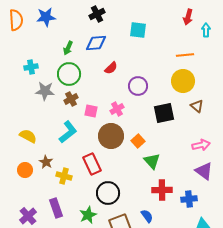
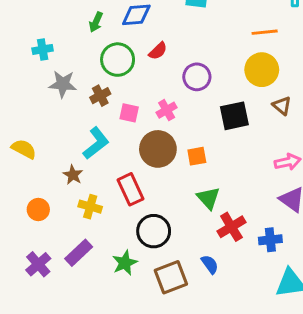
green circle: (69, 74) -> (118, 60), moved
yellow semicircle: (28, 136) -> (24, 149), moved
orange square: (138, 141) -> (197, 156), turned 32
green triangle: (152, 161) -> (208, 198), moved
brown star: (46, 162) -> (73, 175), moved
orange circle: (25, 170) -> (38, 210), moved
red cross: (162, 190) -> (231, 227), turned -30
purple rectangle: (56, 208) -> (79, 253), turned 66

